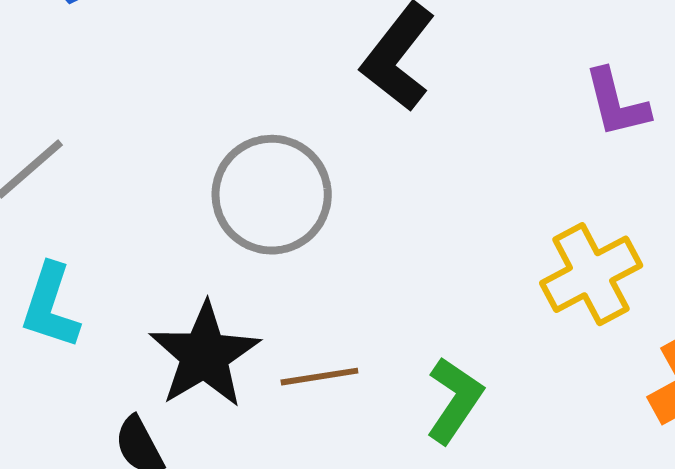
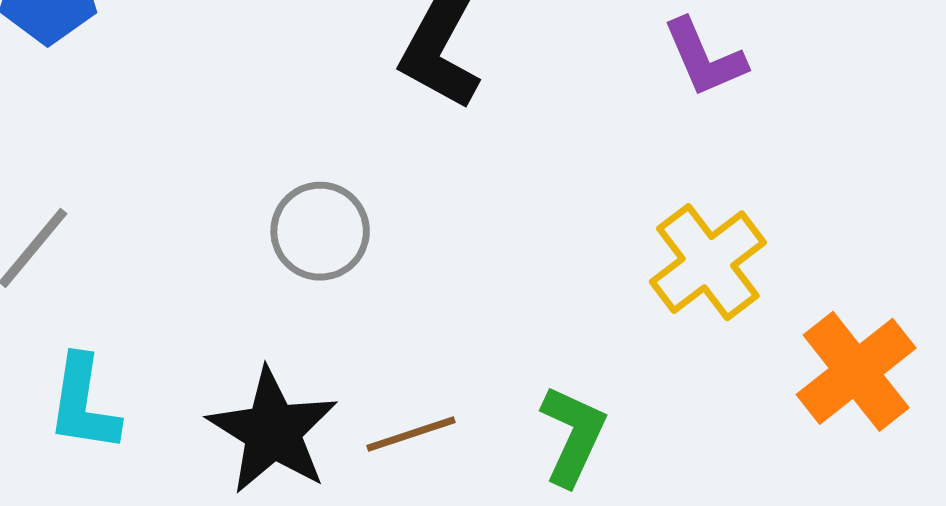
gray circle: (272, 195) -> (320, 231), size x0.7

